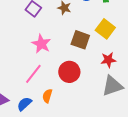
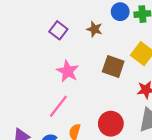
red circle: (69, 72) -> (111, 124), moved

